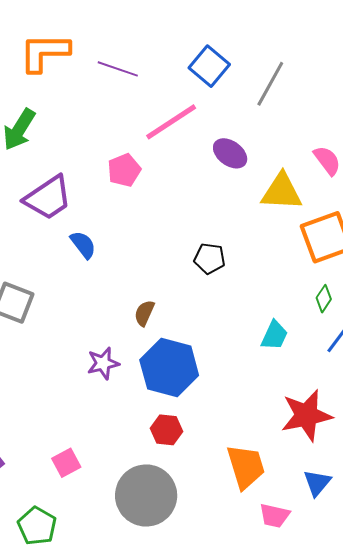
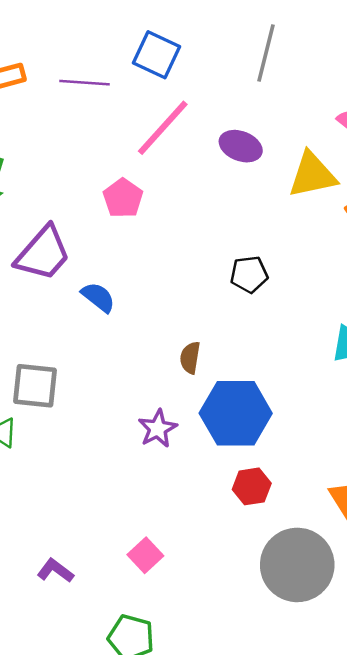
blue square: (209, 66) -> (156, 55), moved
gray circle: (146, 496) -> (297, 565), moved

